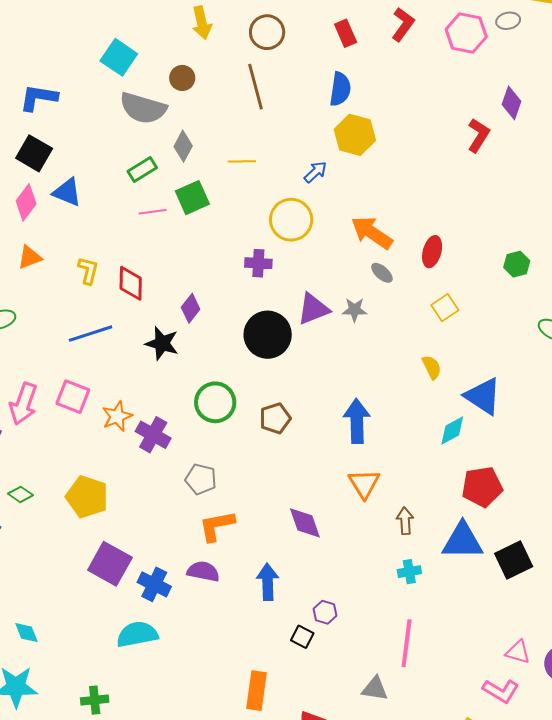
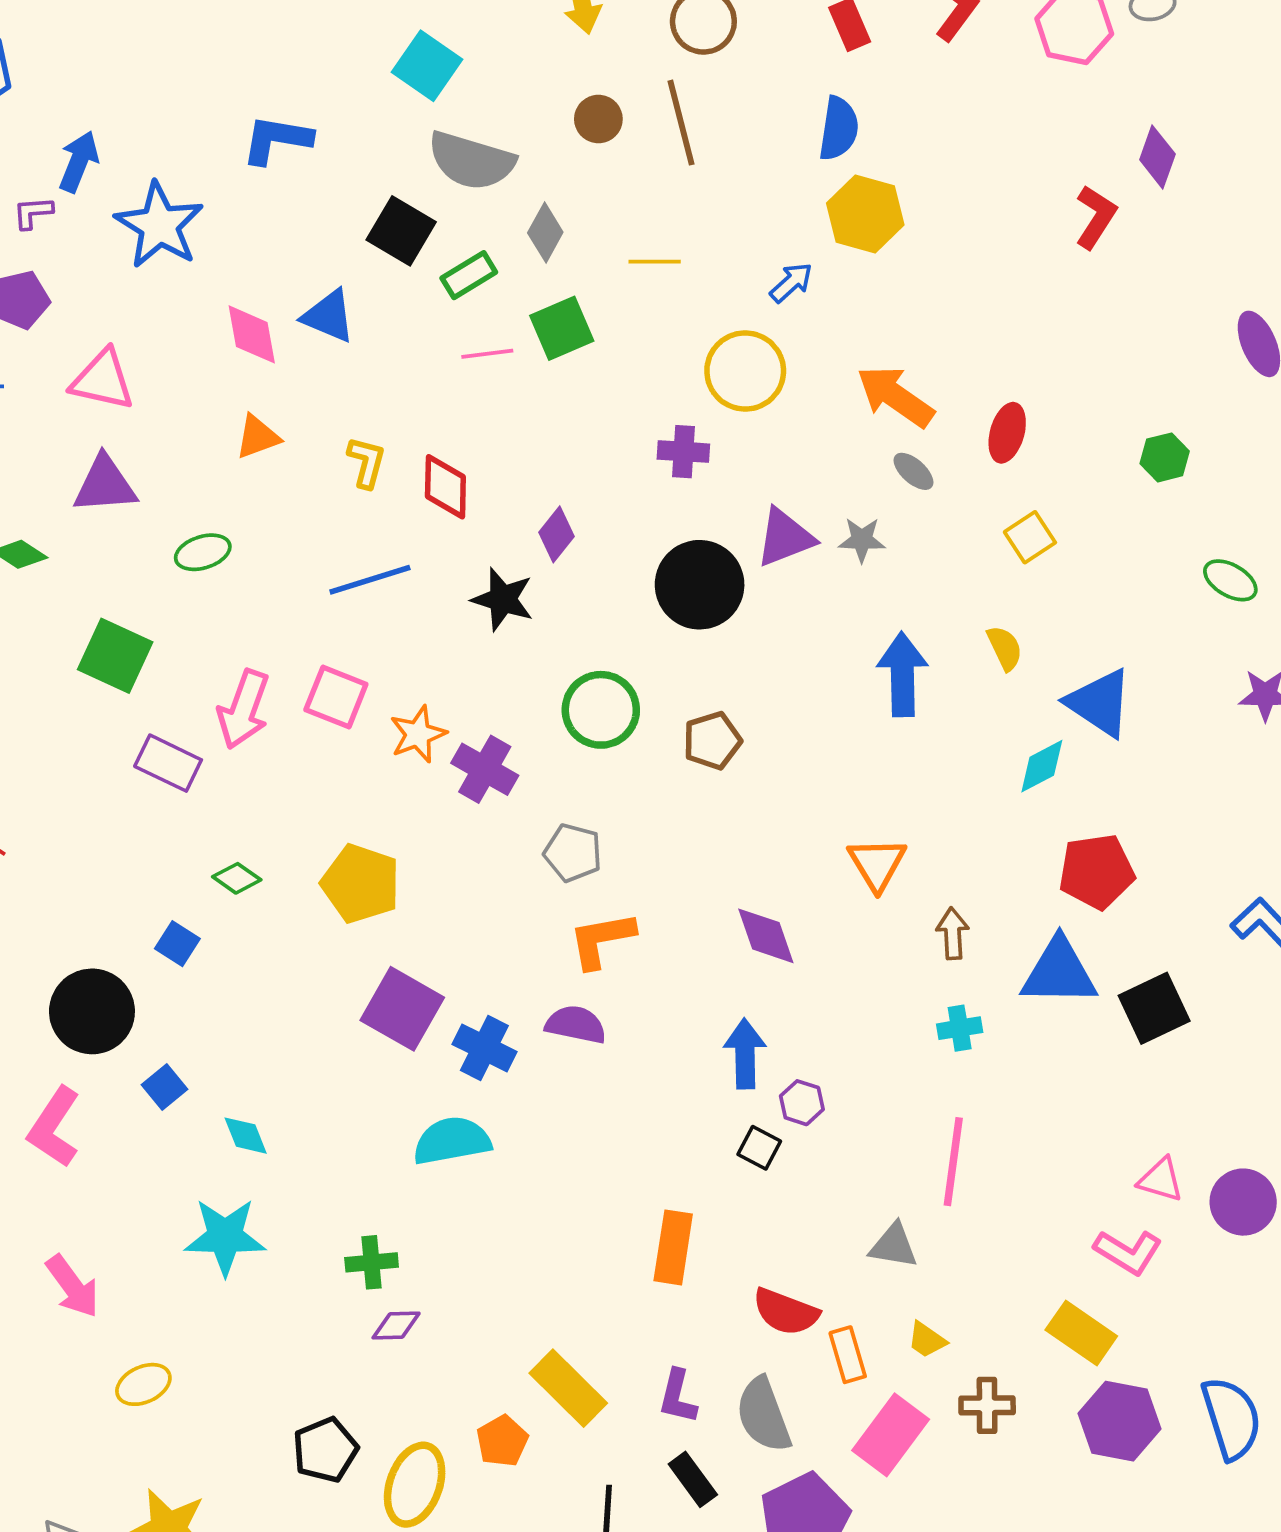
brown circle: (182, 78) -> (598, 119), moved
black square: (34, 153) -> (401, 231), moved
pink diamond: (26, 202) -> (252, 334), turned -48
blue arrow: (357, 421) -> (902, 674), moved
blue arrow: (268, 582) -> (745, 1054), moved

